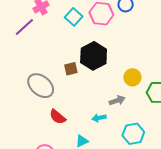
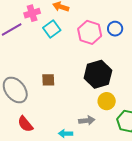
cyan square: (74, 17) -> (52, 29), moved
black hexagon: (94, 56) -> (98, 74), moved

